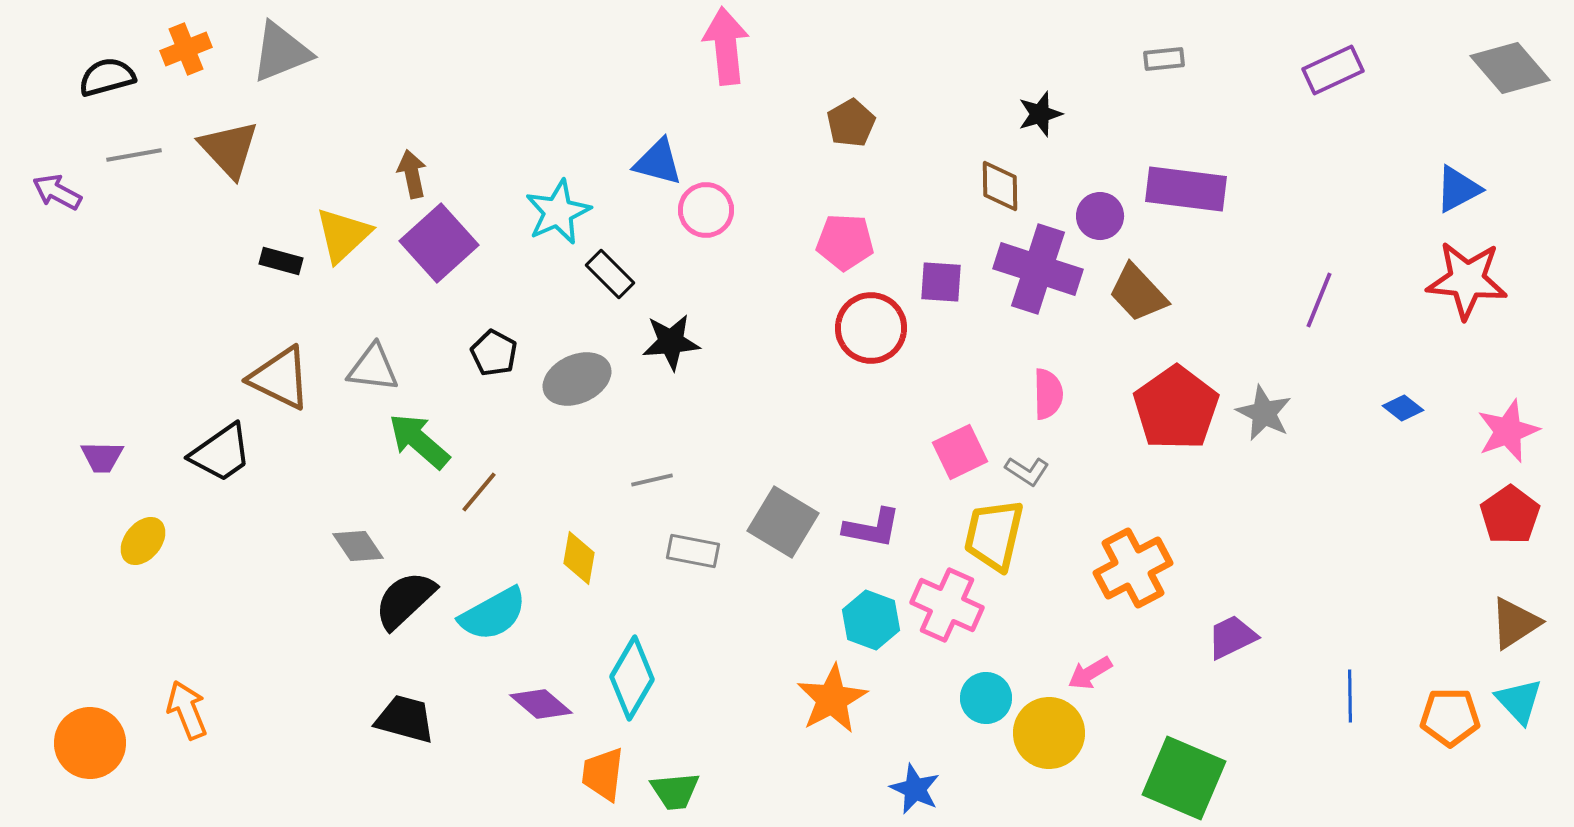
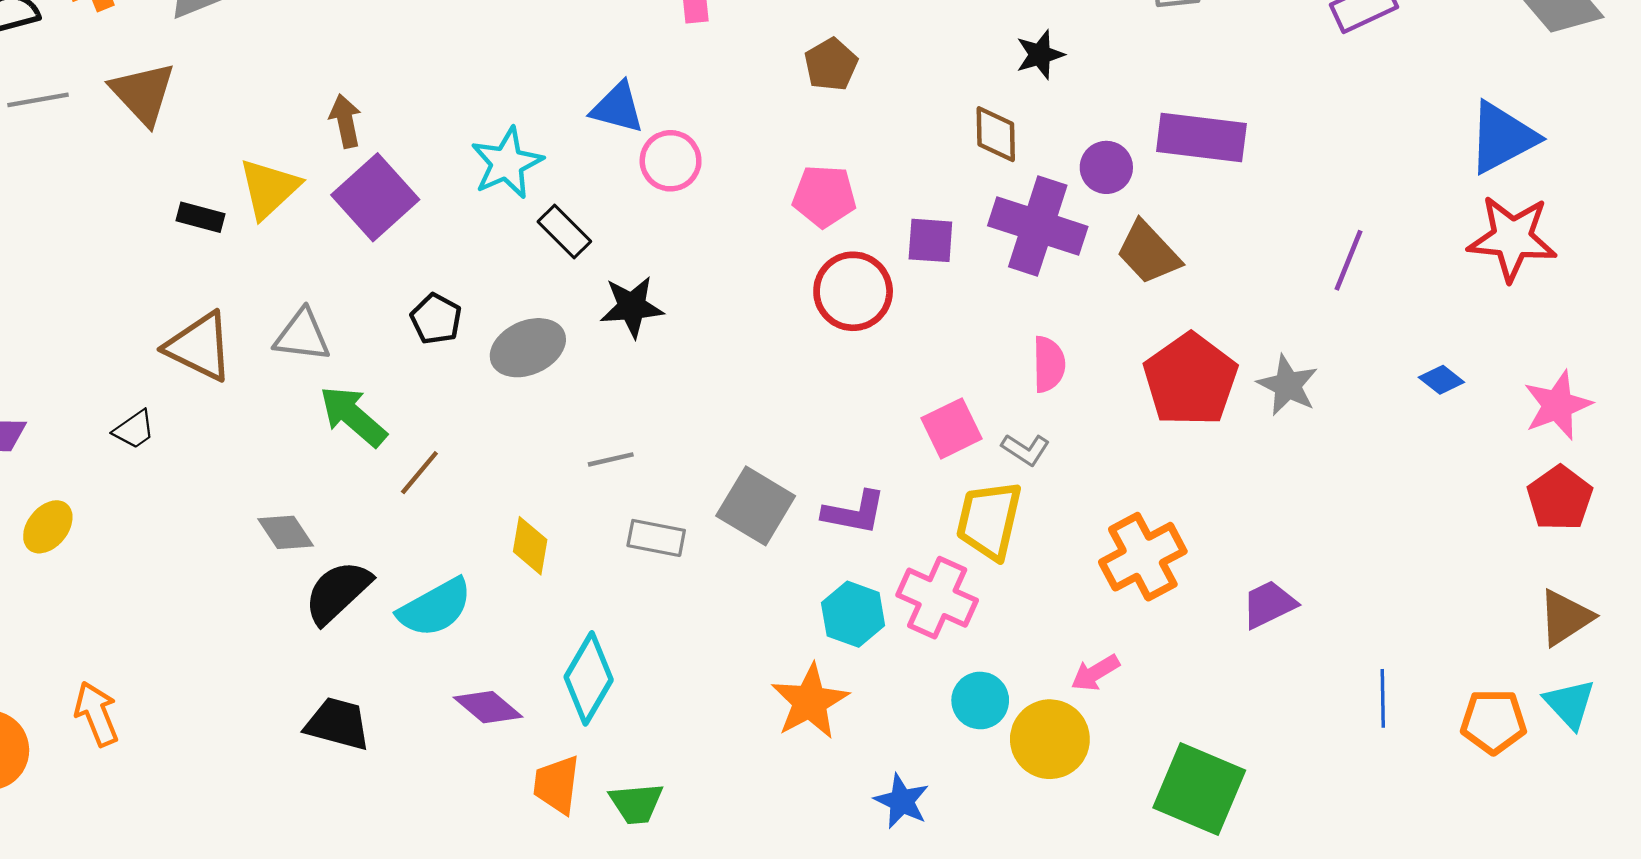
blue triangle: (1458, 189) -> (1502, 138), size x1.4
black trapezoid: (221, 453) -> (134, 430), size x0.6
purple trapezoid: (1232, 637) -> (1269, 604), moved

